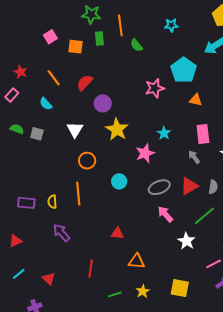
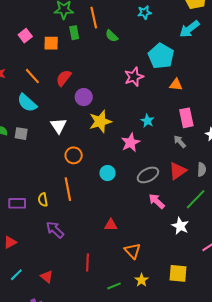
cyan semicircle: (46, 104) -> (27, 103), size x1.5
yellow star: (117, 129) -> (100, 121), turned 30
orange triangle: (137, 261) -> (133, 251), turned 48

